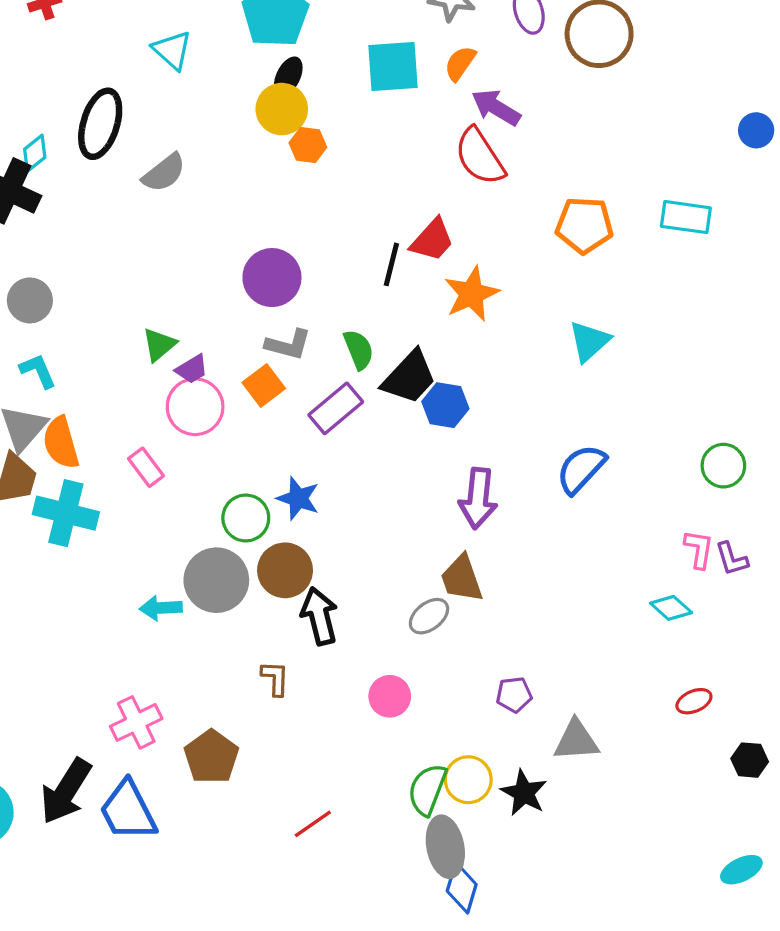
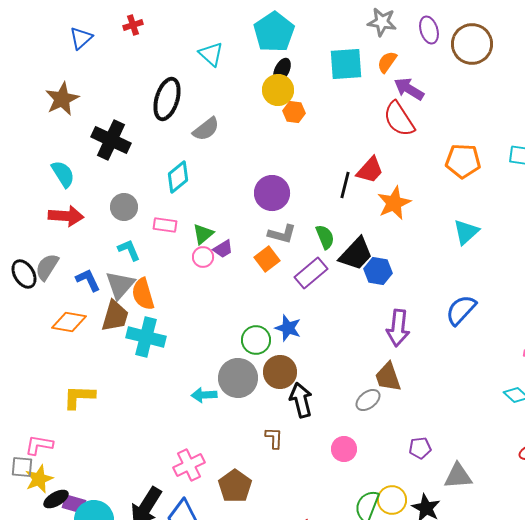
cyan diamond: (35, 153) -> (178, 177), moved, size x1.4
pink circle: (195, 407) -> (203, 257), moved, size x0.6
pink rectangle: (146, 467) -> (165, 225), moved, turned -45

